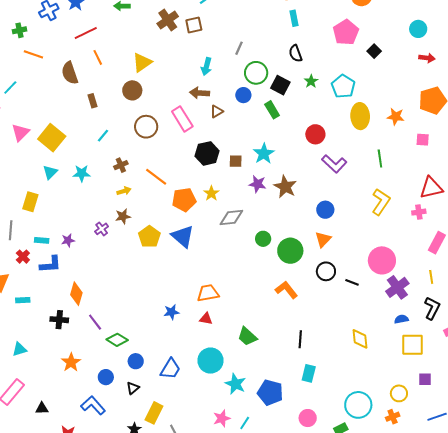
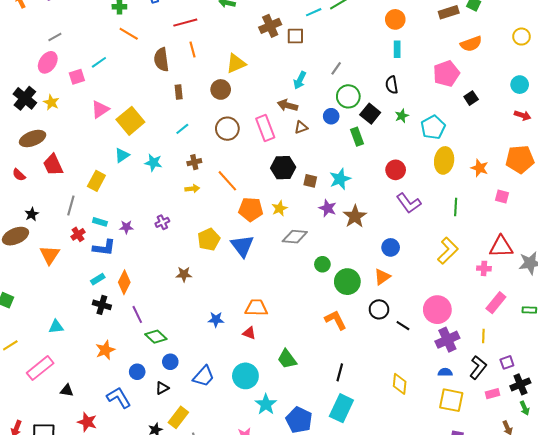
brown star: (123, 216) -> (184, 274), moved
cyan rectangle: (23, 300) -> (98, 279), moved, turned -40
cyan rectangle: (309, 373) -> (341, 408), size x1.5

